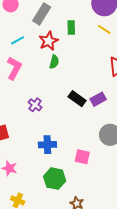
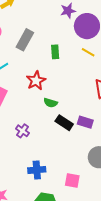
red star: (49, 41) -> (36, 81), moved
green semicircle: (54, 62) -> (51, 103), moved, turned 96
purple rectangle: (98, 99) -> (85, 122), turned 49

